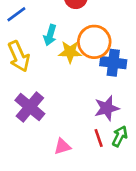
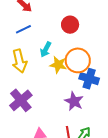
purple star: (107, 108) -> (74, 101), moved, turned 30

